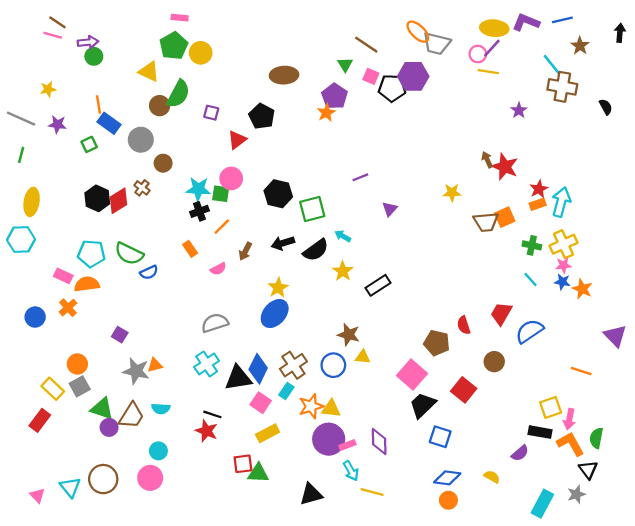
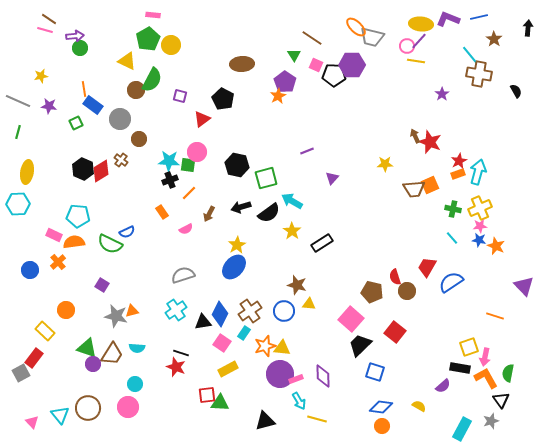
cyan arrow: (343, 236) -> (292, 201), size x1.5
green semicircle: (129, 254) -> (110, 244), moved
brown circle: (494, 362) -> (407, 291), moved
black triangle: (238, 378) -> (203, 322), size x0.7
gray square: (80, 386) -> (21, 373), moved

